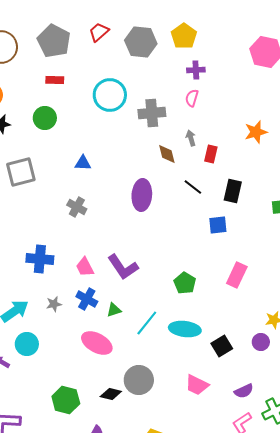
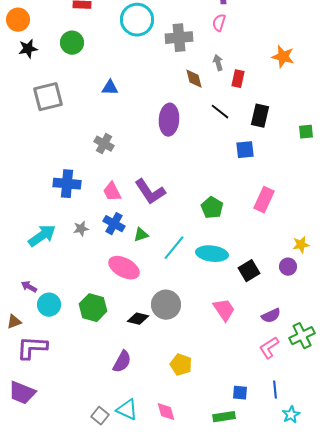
orange star: (256, 132) -> (283, 57), turned 30
gray cross: (77, 207) -> (104, 144), moved
cyan circle: (27, 344) -> (49, 305), moved
pink trapezoid: (197, 385) -> (224, 310), turned -150
green hexagon: (66, 400) -> (93, 308), moved

